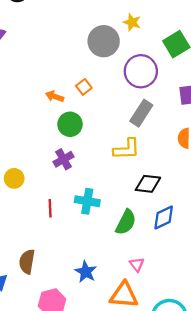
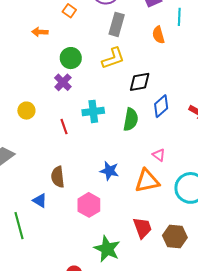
orange square: (84, 87) -> (69, 11), moved
green circle: (70, 124) -> (71, 58), moved
pink triangle: (137, 264) -> (159, 155), moved

